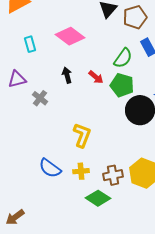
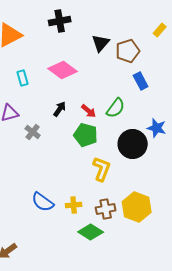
green semicircle: (123, 58) -> (116, 108), moved
black arrow: (67, 75) -> (60, 109), turned 49
green pentagon: (122, 85) -> (86, 135), moved
yellow L-shape: (82, 135) -> (102, 169), moved

